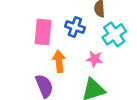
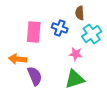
orange arrow: (59, 61) -> (18, 59), moved, turned -78

